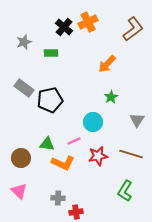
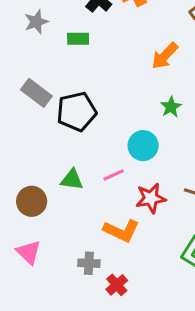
orange L-shape: (63, 163) -> (121, 231), moved
red cross: (76, 212) -> (117, 285), turned -32

